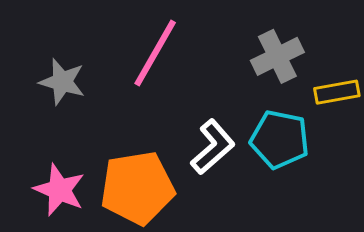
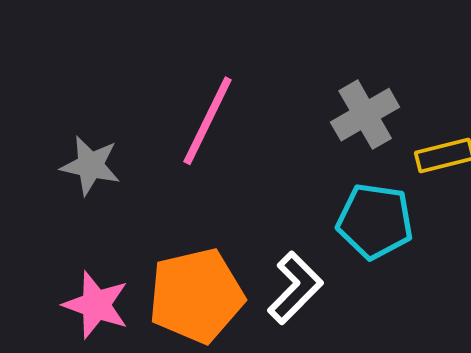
white L-shape: (213, 147) -> (295, 288), moved

